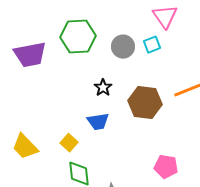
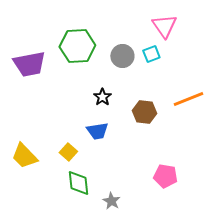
brown hexagon: (145, 103) -> (144, 112), size x0.7

